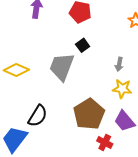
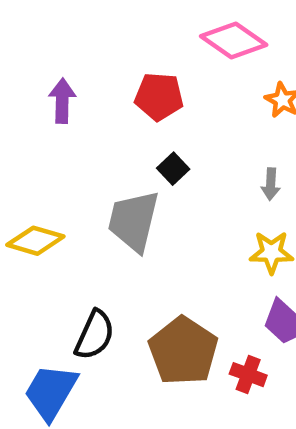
gray arrow: (119, 64) -> (271, 184), moved
brown pentagon: (89, 114) -> (183, 351), moved

